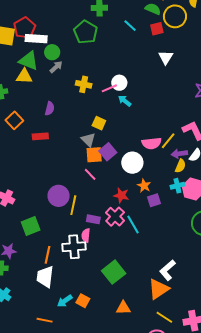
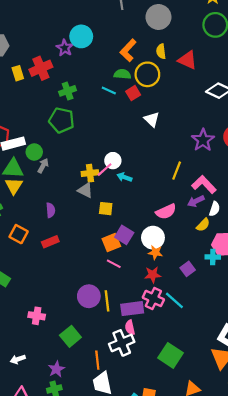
cyan line: (130, 26) -> (109, 91), moved
yellow triangle: (24, 76) -> (14, 186), turned -42
yellow cross: (84, 84) -> (90, 173), moved
gray triangle: (88, 140) -> (85, 190), moved
yellow line: (168, 141) -> (177, 171), moved
purple arrow: (179, 154) -> (196, 201), moved
yellow semicircle: (180, 166) -> (203, 225), turned 40
orange star: (144, 186) -> (155, 252), moved
cyan cross: (177, 186) -> (213, 257), moved, turned 32
purple rectangle: (93, 219) -> (132, 309), size x1.5

